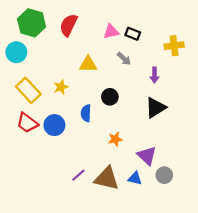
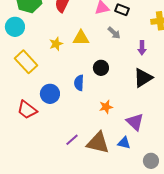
yellow star: (61, 87) -> (56, 44), moved
red trapezoid: (27, 123) -> (27, 110), moved
gray circle: (164, 175) -> (151, 161), moved

